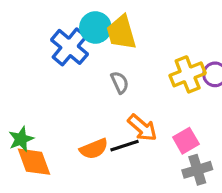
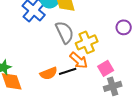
yellow cross: (188, 74) -> (87, 42), moved
gray semicircle: (120, 82) -> (65, 32), size x1.6

